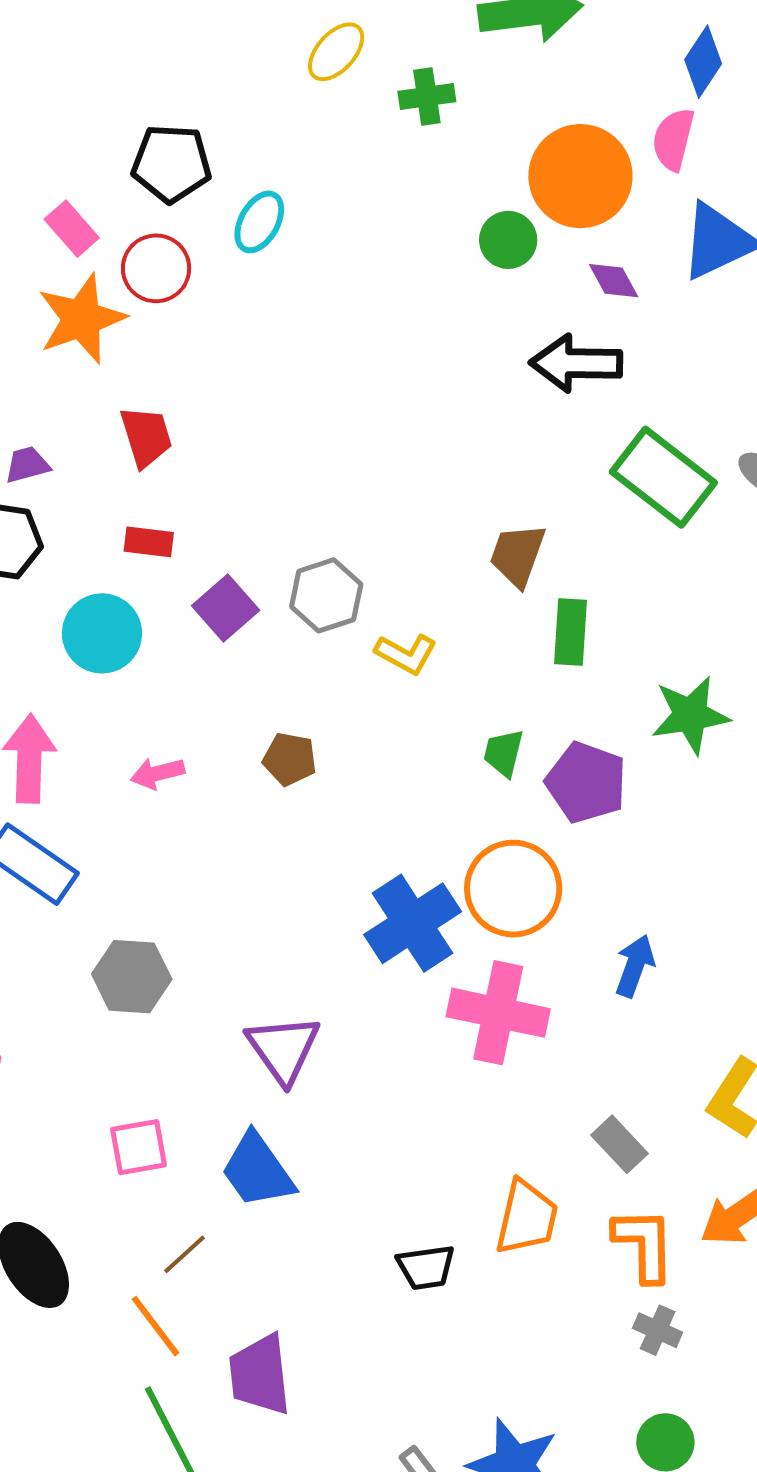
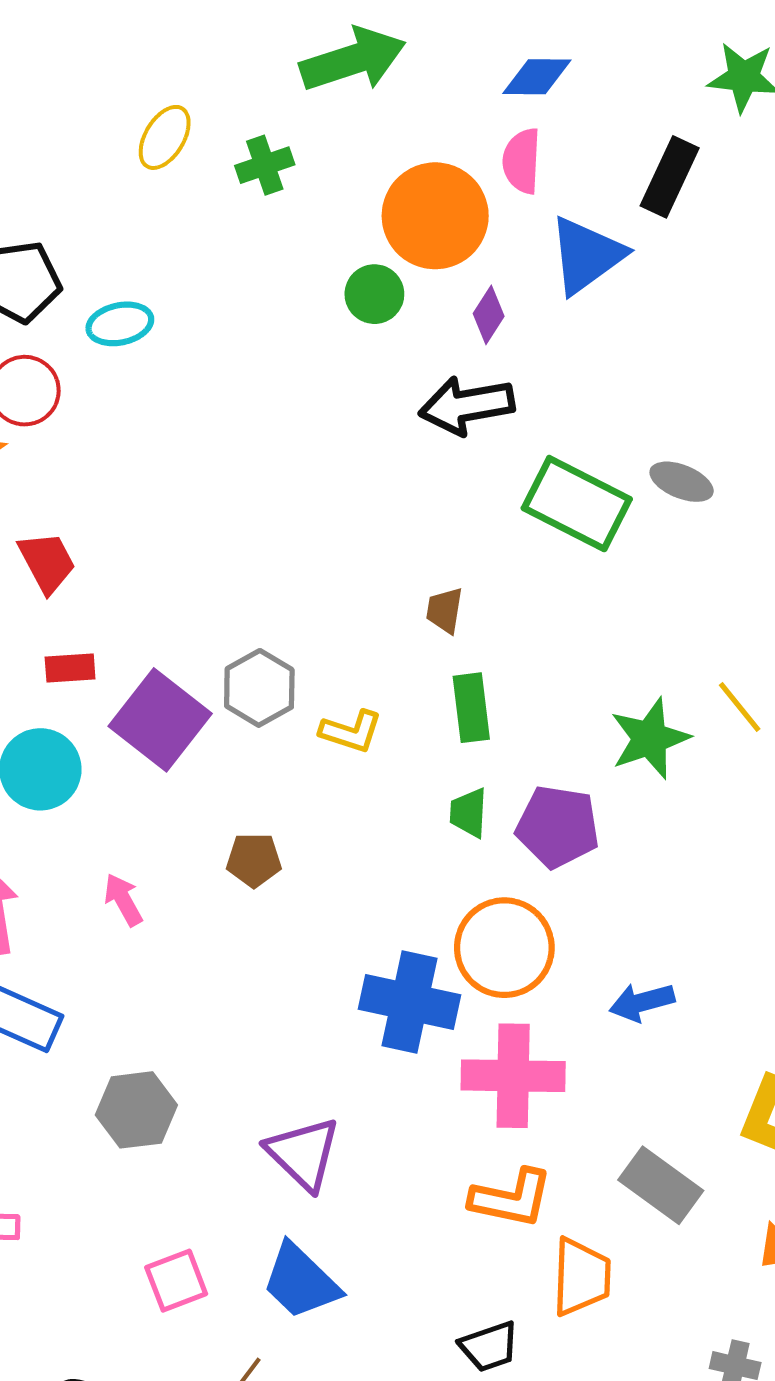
blue diamond: (703, 62) -> (537, 77), turned 68
cyan ellipse: (259, 222) -> (120, 324), turned 60
purple diamond: (614, 281) -> (489, 315), turned 72
brown trapezoid: (517, 555) -> (444, 610), size x0.7
purple square: (226, 608) -> (160, 720), size x1.5
green rectangle: (571, 632) -> (471, 708), moved
pink arrow: (158, 773) -> (123, 900), turned 86
blue cross: (413, 923) -> (409, 1002), turned -34
blue arrow: (635, 966) -> (642, 1002), turned -114
gray rectangle: (619, 1144) -> (661, 1185), size x1.4
orange L-shape: (644, 1245) -> (511, 1198), moved, turned 114

